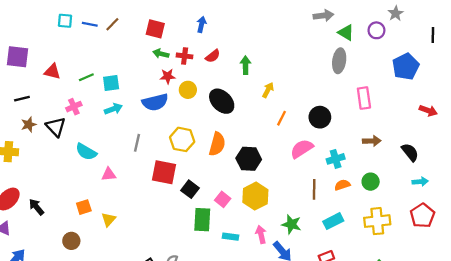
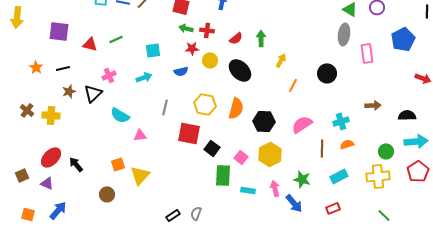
red semicircle: (213, 56) -> (236, 38), moved
green line: (86, 77) -> (116, 39), moved
cyan square: (111, 83) -> (153, 50), moved
pink rectangle: (364, 98) -> (367, 53), moved
blue semicircle: (155, 102) -> (181, 71), size x0.6
black circle: (320, 117) -> (327, 73), moved
black triangle: (56, 127) -> (93, 93), turned 30
pink semicircle: (302, 149) -> (302, 124), moved
black semicircle: (410, 152) -> (407, 115), turned -54
green circle: (371, 182) -> (386, 151), moved
cyan arrow: (420, 182) -> (416, 141), size x1.6
yellow triangle: (109, 219) -> (140, 175), size x1.5

